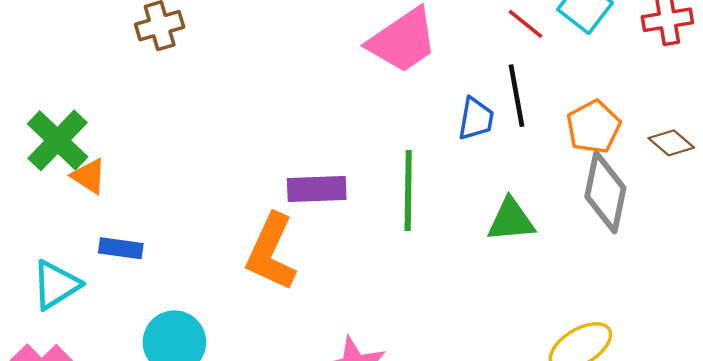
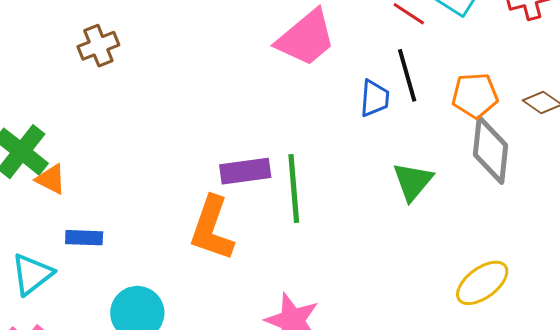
orange pentagon: (593, 127) -> (475, 95), turned 30
green line: (408, 191) -> (294, 189), moved
green triangle: (511, 220) -> (413, 181), turned -39

